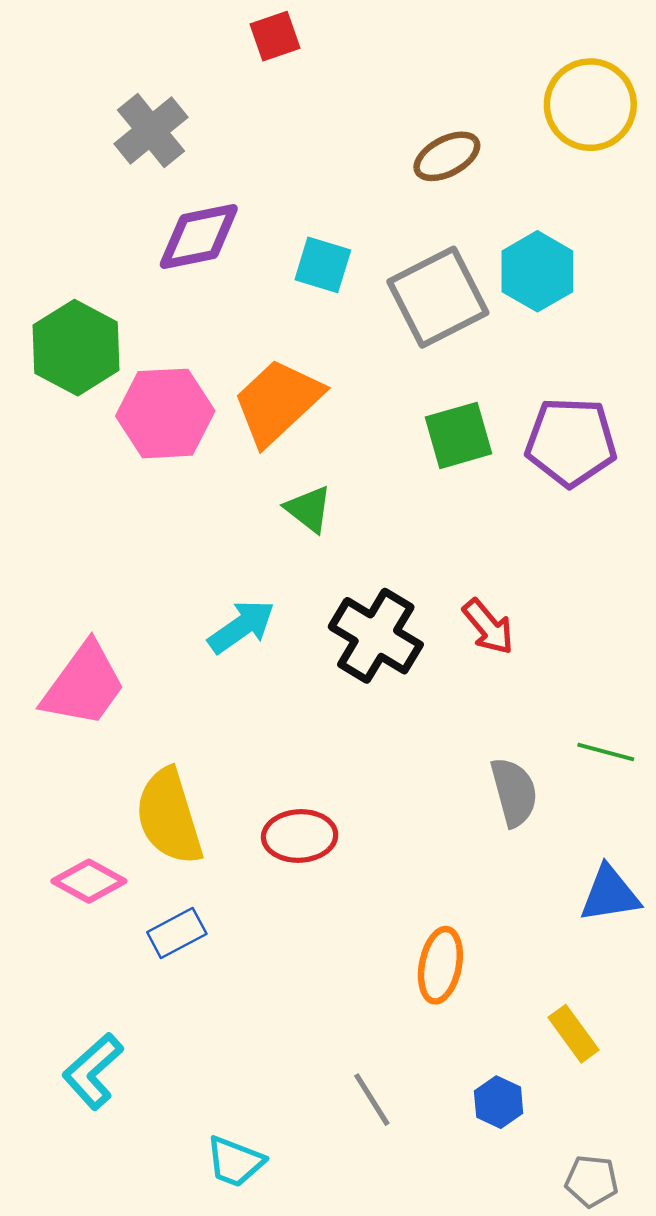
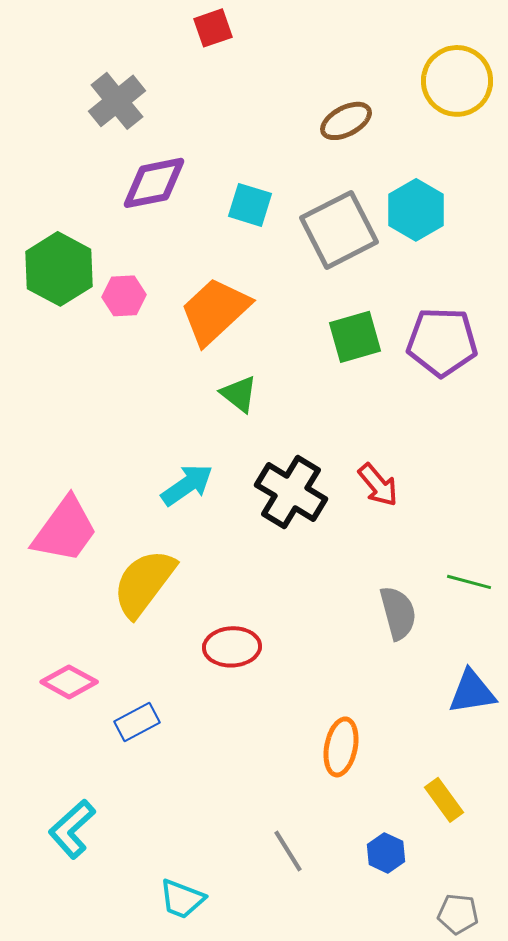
pink hexagon: (165, 413) -> (124, 296), moved, size x0.6
yellow semicircle: (169, 817) -> (144, 583), moved, turned 54

